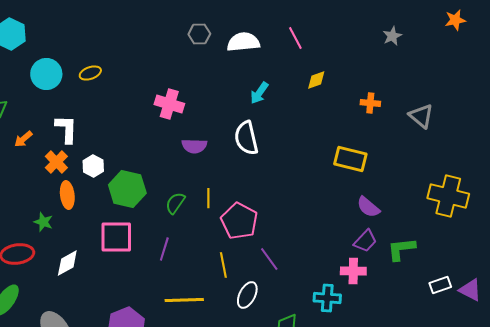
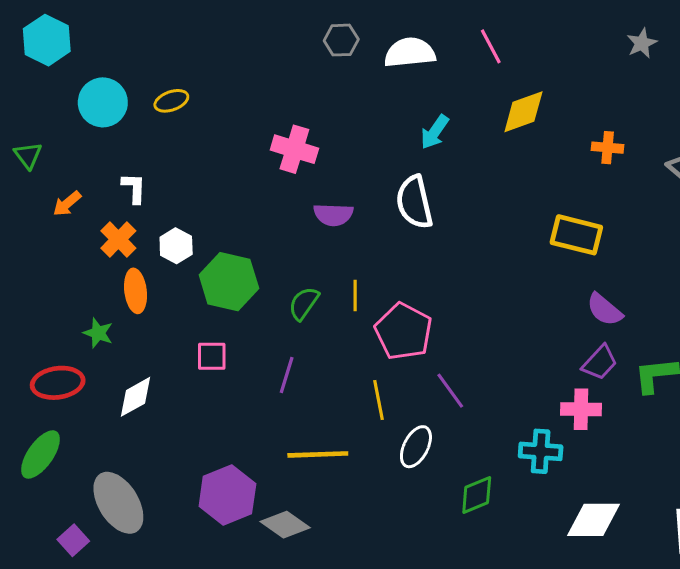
yellow diamond: (316, 80) -> (523, 112), size x1.5
white L-shape: (66, 129) -> (134, 188), size x0.7
pink square: (116, 237) -> (212, 356), size x0.6

